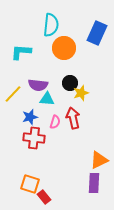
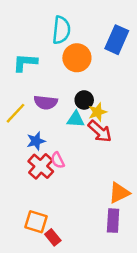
cyan triangle: (47, 99) -> (76, 119), moved
red arrow: (73, 118) -> (100, 131), moved, turned 145
pink semicircle: (55, 122) -> (58, 160), moved, turned 136
red cross: (34, 138) -> (41, 166), turned 35

